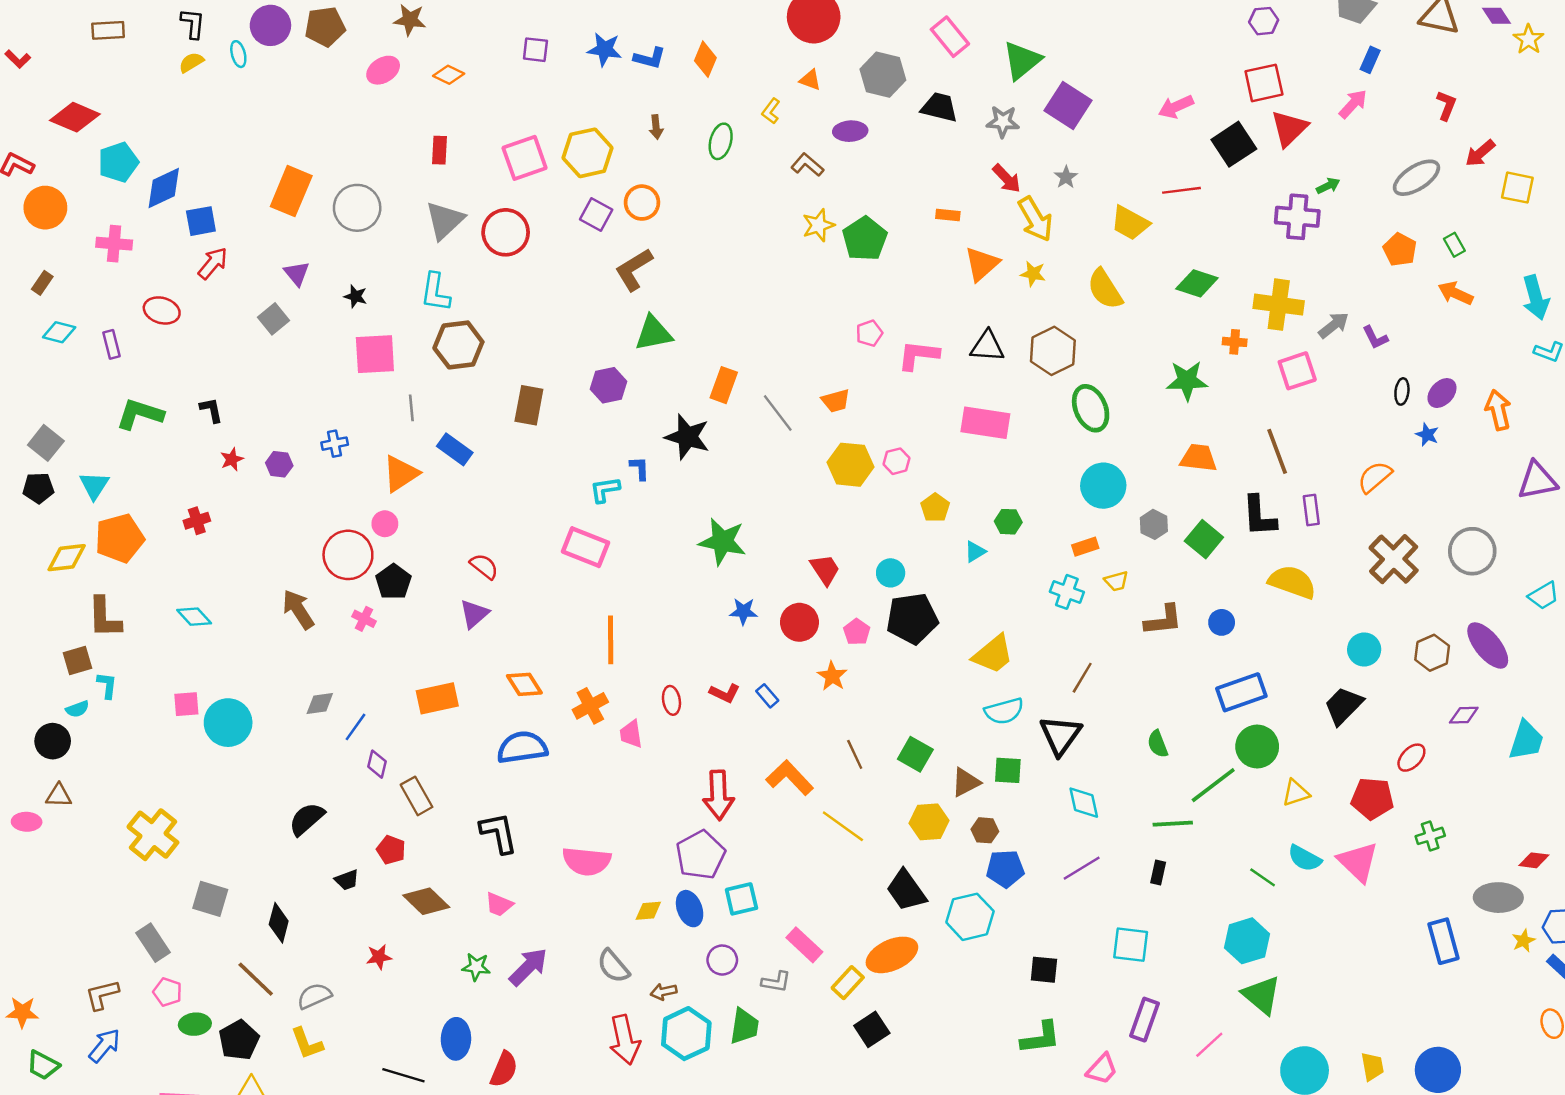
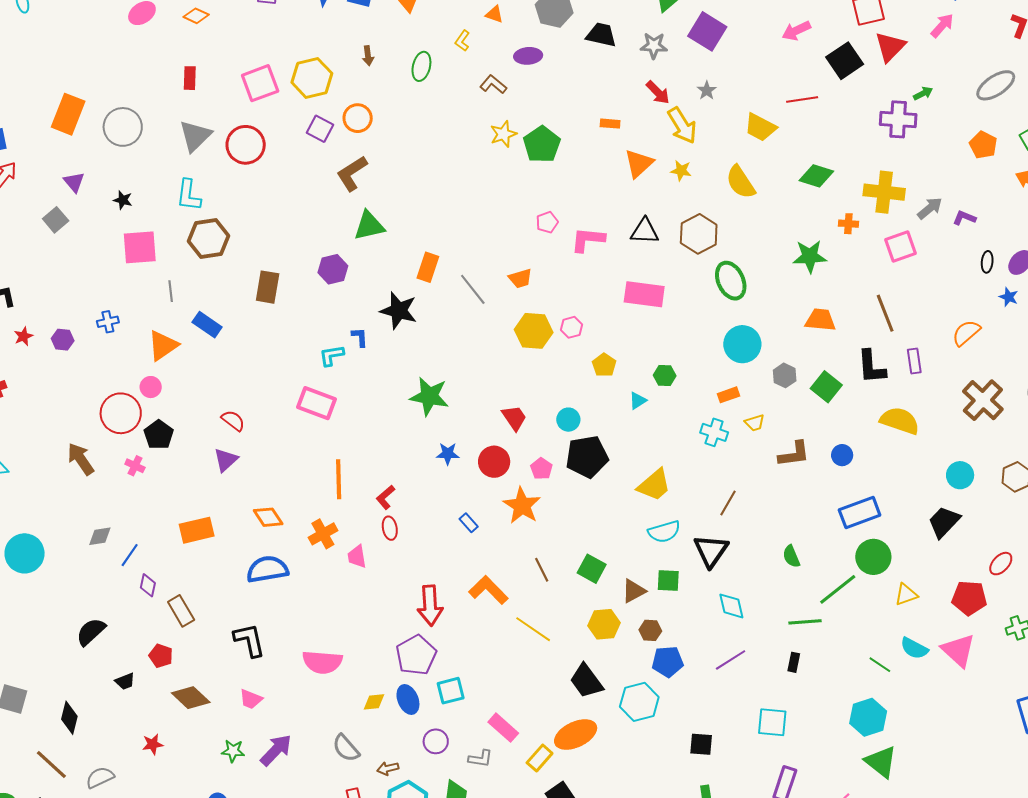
purple L-shape: (1375, 338) -> (964, 218), turned 140
orange star: (832, 676) -> (522, 506), size x1.5
red L-shape: (725, 693) -> (385, 497), moved, turned 115

